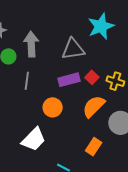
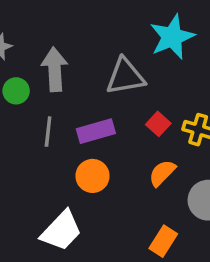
purple rectangle: (69, 80) -> (96, 131), moved
orange semicircle: (94, 106) -> (162, 173), size x0.7

